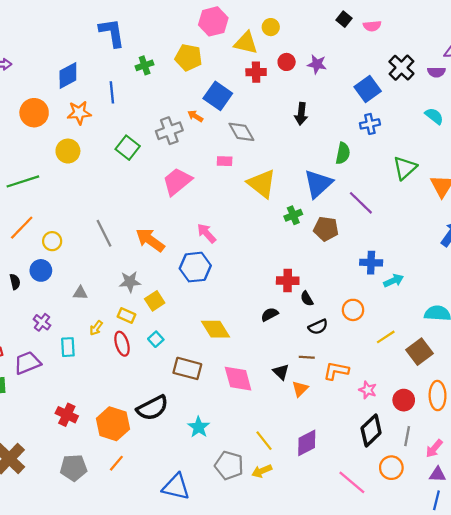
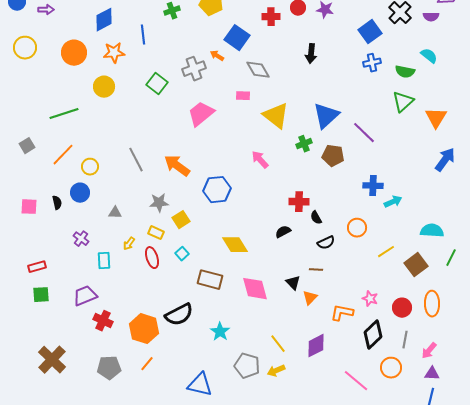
green semicircle: (343, 153) -> (405, 72), moved, turned 90
pink arrow: (207, 233) -> (260, 160), moved
purple trapezoid: (27, 363) -> (85, 296), moved
orange L-shape: (336, 371) -> (342, 313), moved

